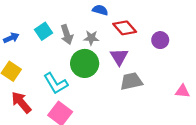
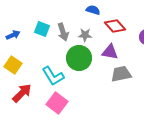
cyan square: (43, 31) -> (42, 29), turned -35
purple triangle: (119, 57) -> (110, 52), turned -48
red arrow: (21, 102) -> (22, 93), turned 85

